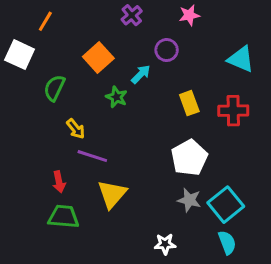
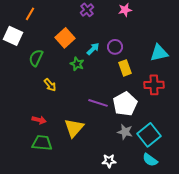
purple circle: (167, 50) -> (115, 47), moved
cyan triangle: (241, 59) -> (159, 53), moved, turned -36
red cross: (233, 111) -> (154, 85), moved
purple line: (92, 156) -> (98, 103), moved
red arrow: (59, 182) -> (39, 120), turned -64
cyan semicircle: (227, 242) -> (150, 160), turned 147

